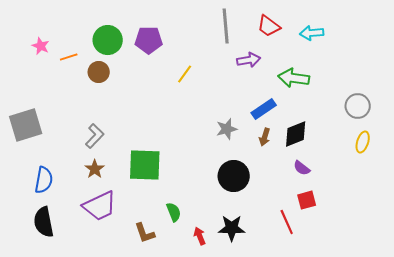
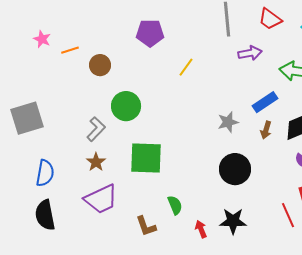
green circle: (108, 40) -> (126, 106), moved

